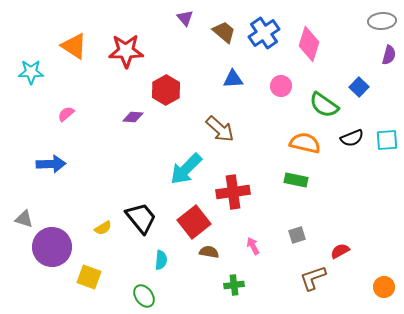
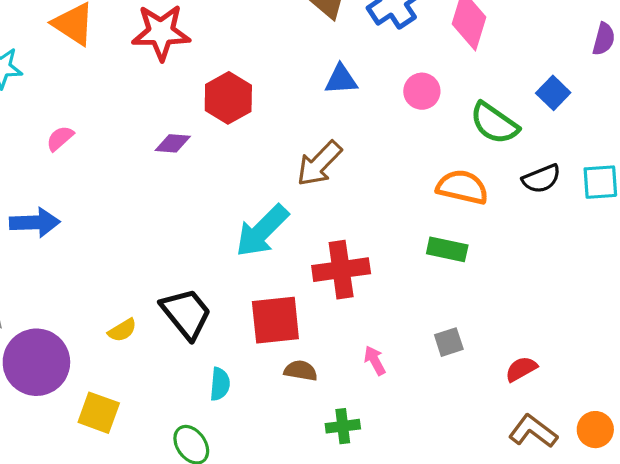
brown arrow: (220, 129) -> (319, 164), turned 92
red square: (194, 222) -> (275, 320), turned 32
brown L-shape: (313, 278) -> (533, 431), moved, turned 56

